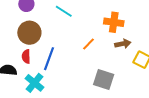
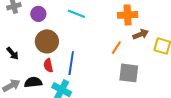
orange line: (88, 44) -> (116, 48), moved

